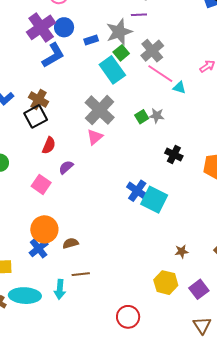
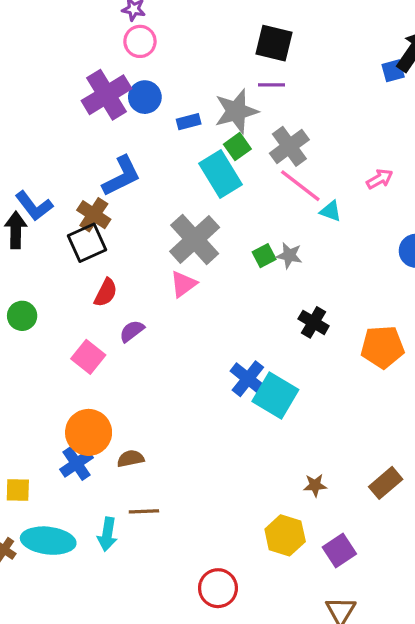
blue L-shape: (53, 55) -> (121, 176), moved

